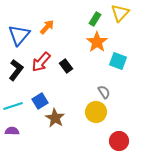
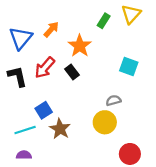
orange star: (97, 42) -> (80, 46), moved
black L-shape: (16, 70) -> (17, 76), turned -50
gray semicircle: (104, 92) -> (113, 100), turned -72
cyan line: (13, 106) -> (25, 130), moved
purple semicircle: (12, 131) -> (24, 155), moved

